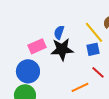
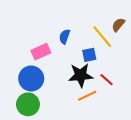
black star: (62, 49) -> (81, 75), moved
blue square: (93, 49) -> (89, 55), moved

